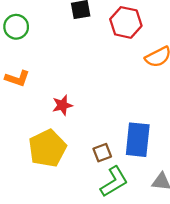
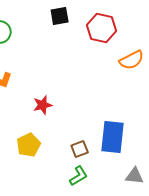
yellow pentagon: (47, 148) -> (29, 145), size x0.7
green L-shape: (114, 182) -> (79, 176), moved, size x0.7

